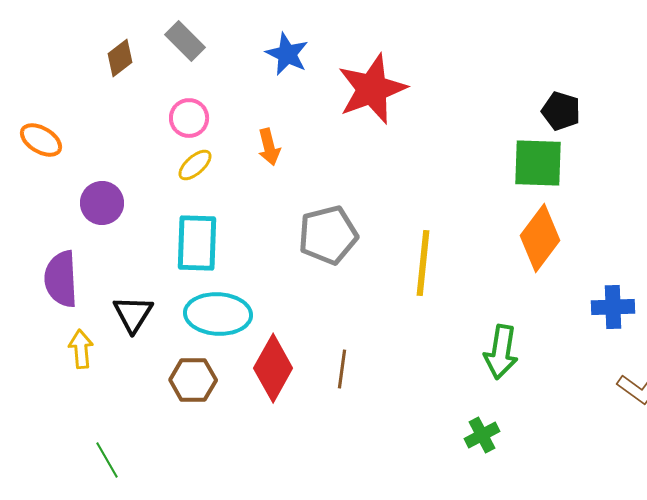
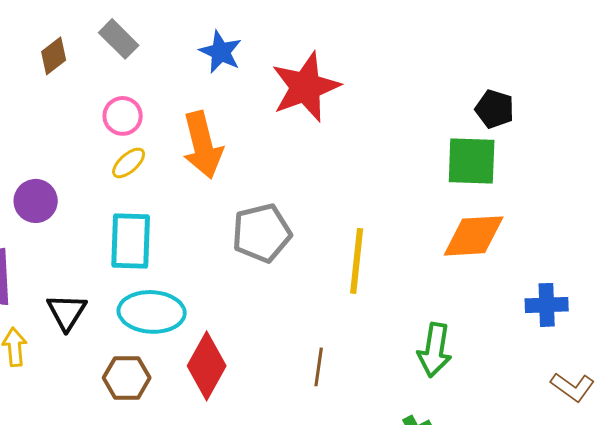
orange arrow: (269, 147) -> (203, 145), size x1.8
orange diamond: (540, 238) -> (474, 236), turned 50
brown line: (342, 369) -> (319, 367), moved

